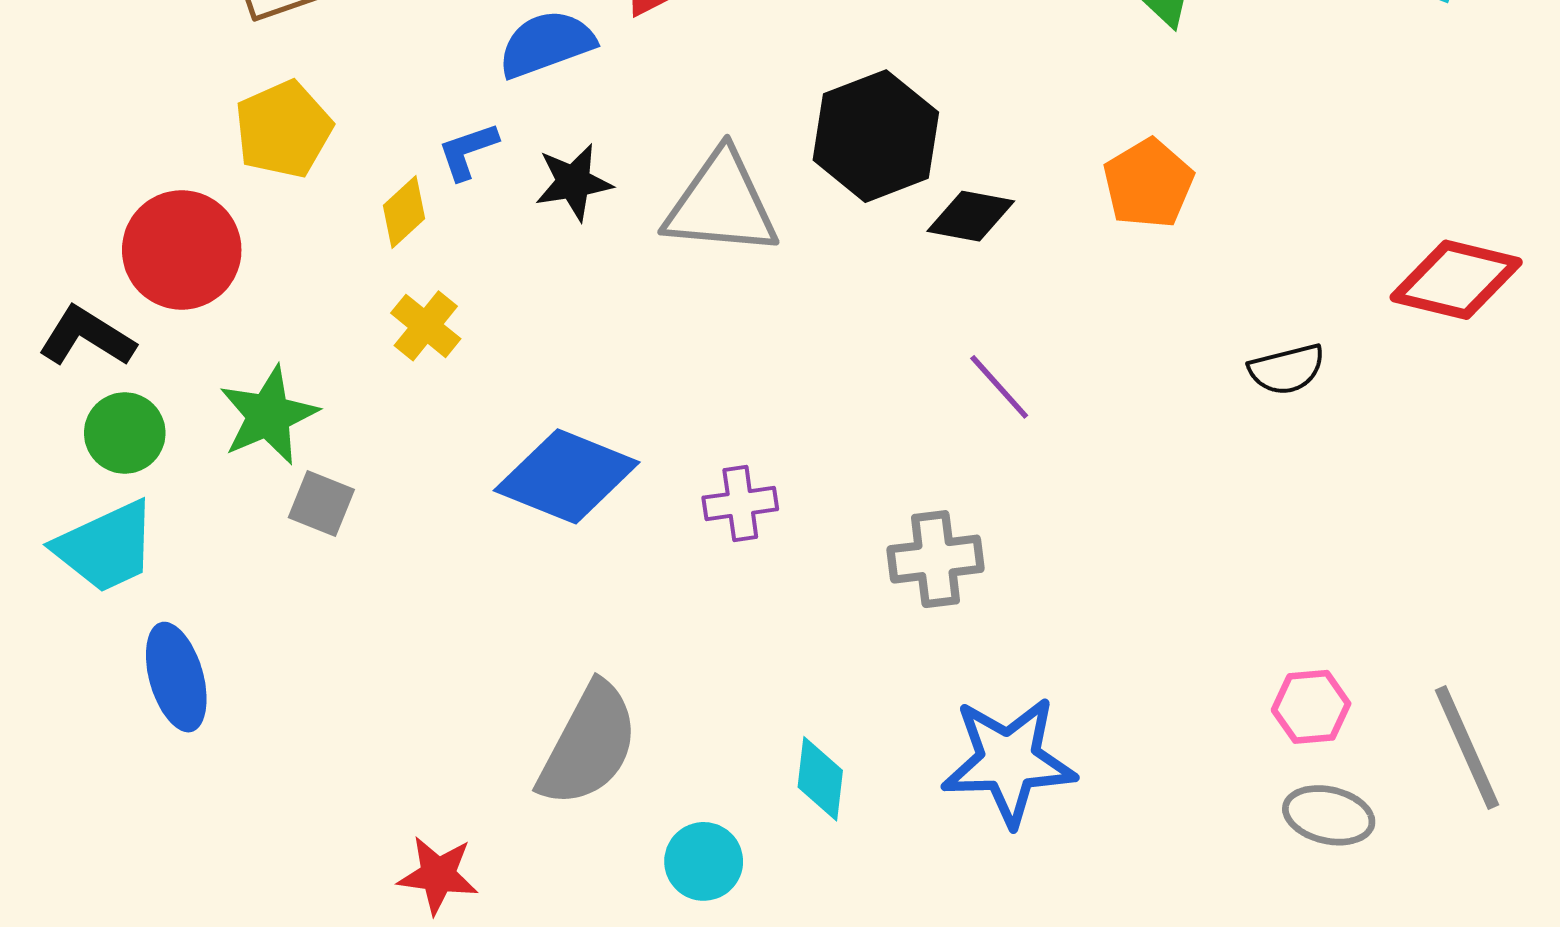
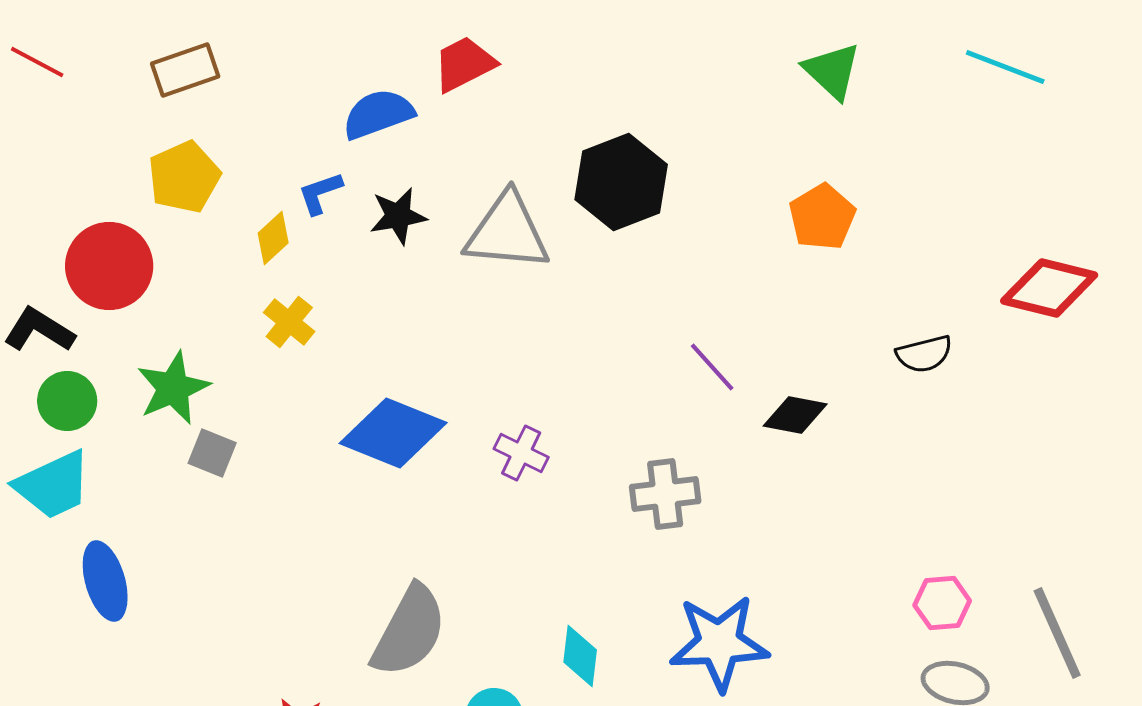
black diamond: (971, 216) -> (795, 415), moved
purple cross: (740, 503) -> (521, 453), turned 34

